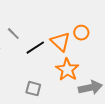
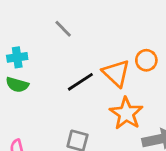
gray line: (13, 34) -> (63, 29), moved

